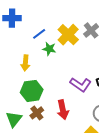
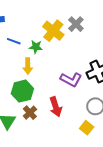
blue line: (39, 34) -> (14, 41), moved, turned 64
yellow arrow: (25, 63) -> (28, 66), moved

